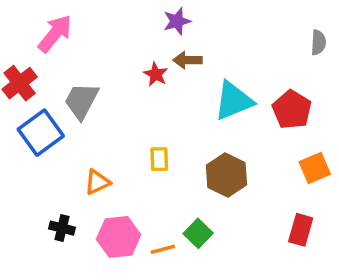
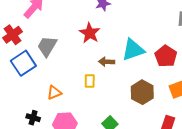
brown arrow: (188, 60) -> (107, 62), moved
red star: (156, 74) -> (90, 33), size x1.5
brown hexagon: (226, 175) -> (142, 92), moved

